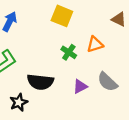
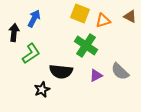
orange triangle: (95, 44) -> (103, 20), moved
green cross: (69, 52) -> (86, 46), size x1.6

